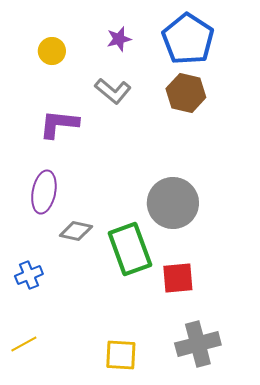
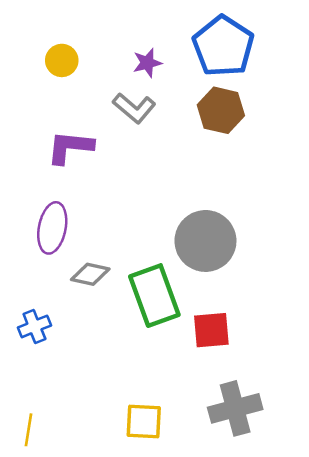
purple star: (119, 39) -> (147, 63), moved
yellow line: (24, 344) -> (29, 430), moved, turned -52

